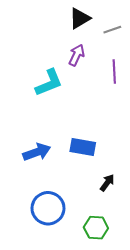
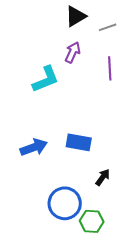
blue circle: (48, 208) -> (65, 203), moved

